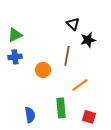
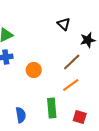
black star: (88, 40) -> (88, 40), moved
brown line: (67, 56) -> (72, 62), moved, turned 36

